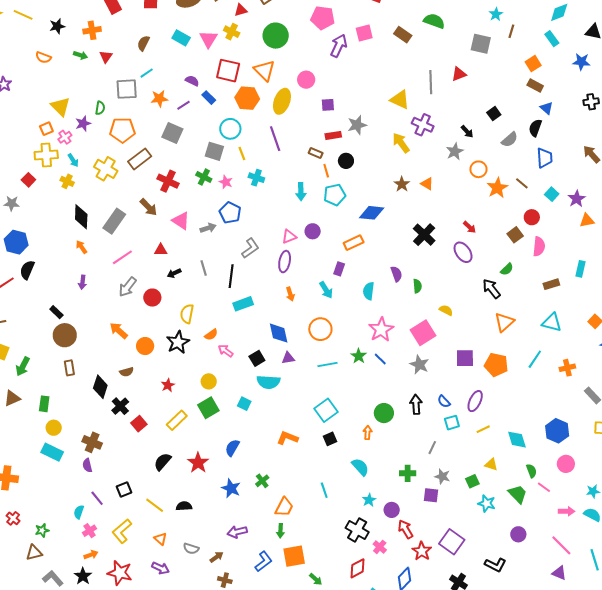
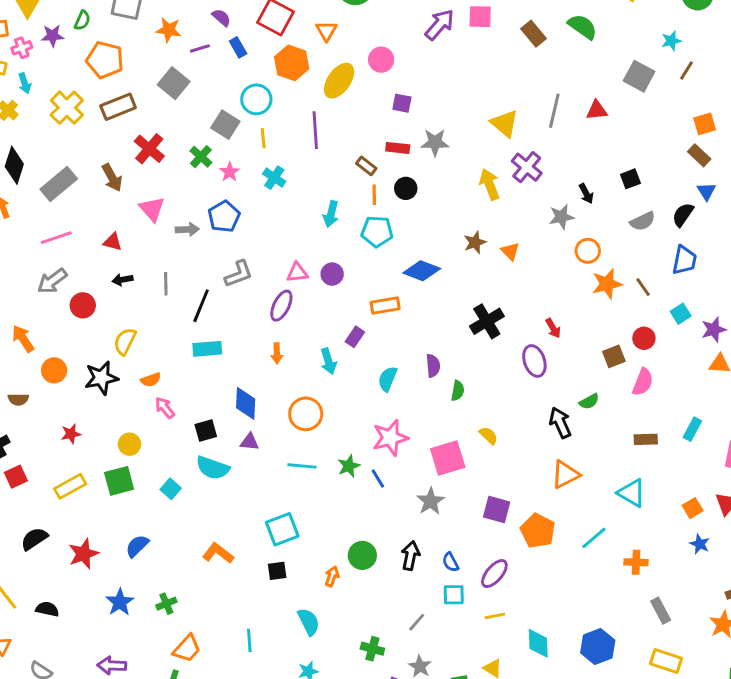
orange triangle: (264, 70) -> (326, 31), size x0.7

